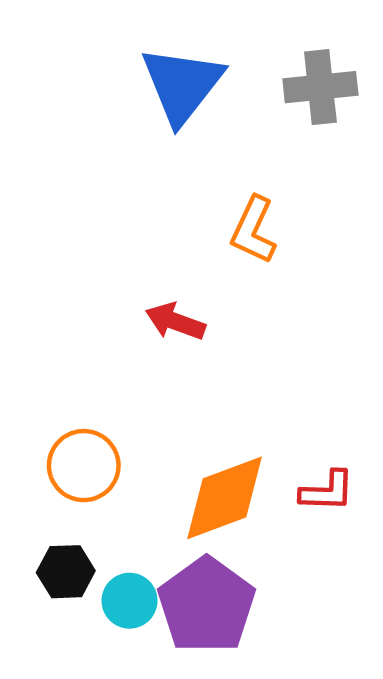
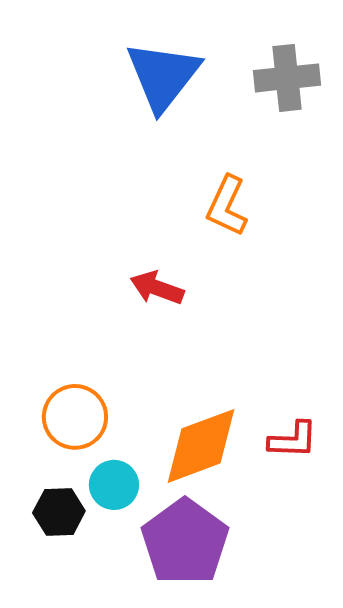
cyan circle: (130, 601) -> (114, 485), moved

